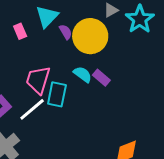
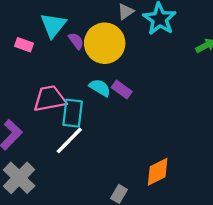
pink rectangle: (20, 31) -> (24, 45), turned -42
pink trapezoid: (38, 80) -> (50, 99), turned 68
white line: (32, 109) -> (69, 140), moved

